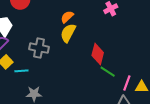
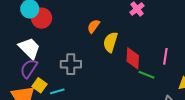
yellow semicircle: (68, 33) -> (110, 42), moved
pink line: (127, 83) -> (165, 56), moved

